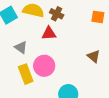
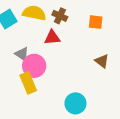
orange square: (98, 17) -> (96, 22), moved
pink circle: (44, 66) -> (34, 66), moved

